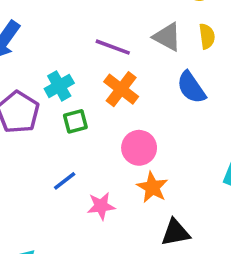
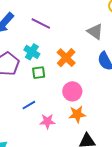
purple line: (113, 47) -> (41, 24), moved
cyan cross: (59, 86) -> (32, 52), turned -35
orange star: (152, 187) -> (77, 114), turned 30

